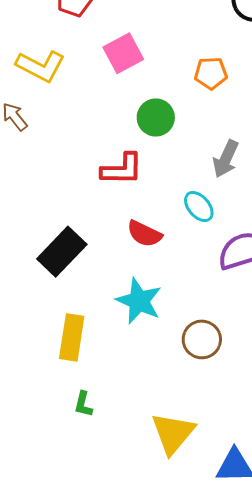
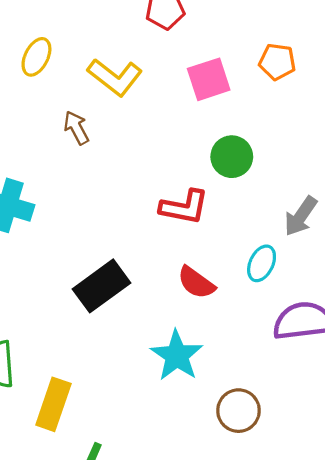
orange pentagon: (211, 73) -> (277, 62), moved
cyan ellipse: (199, 207) -> (262, 263), turned 56
yellow rectangle: (72, 337) -> (53, 404), moved

